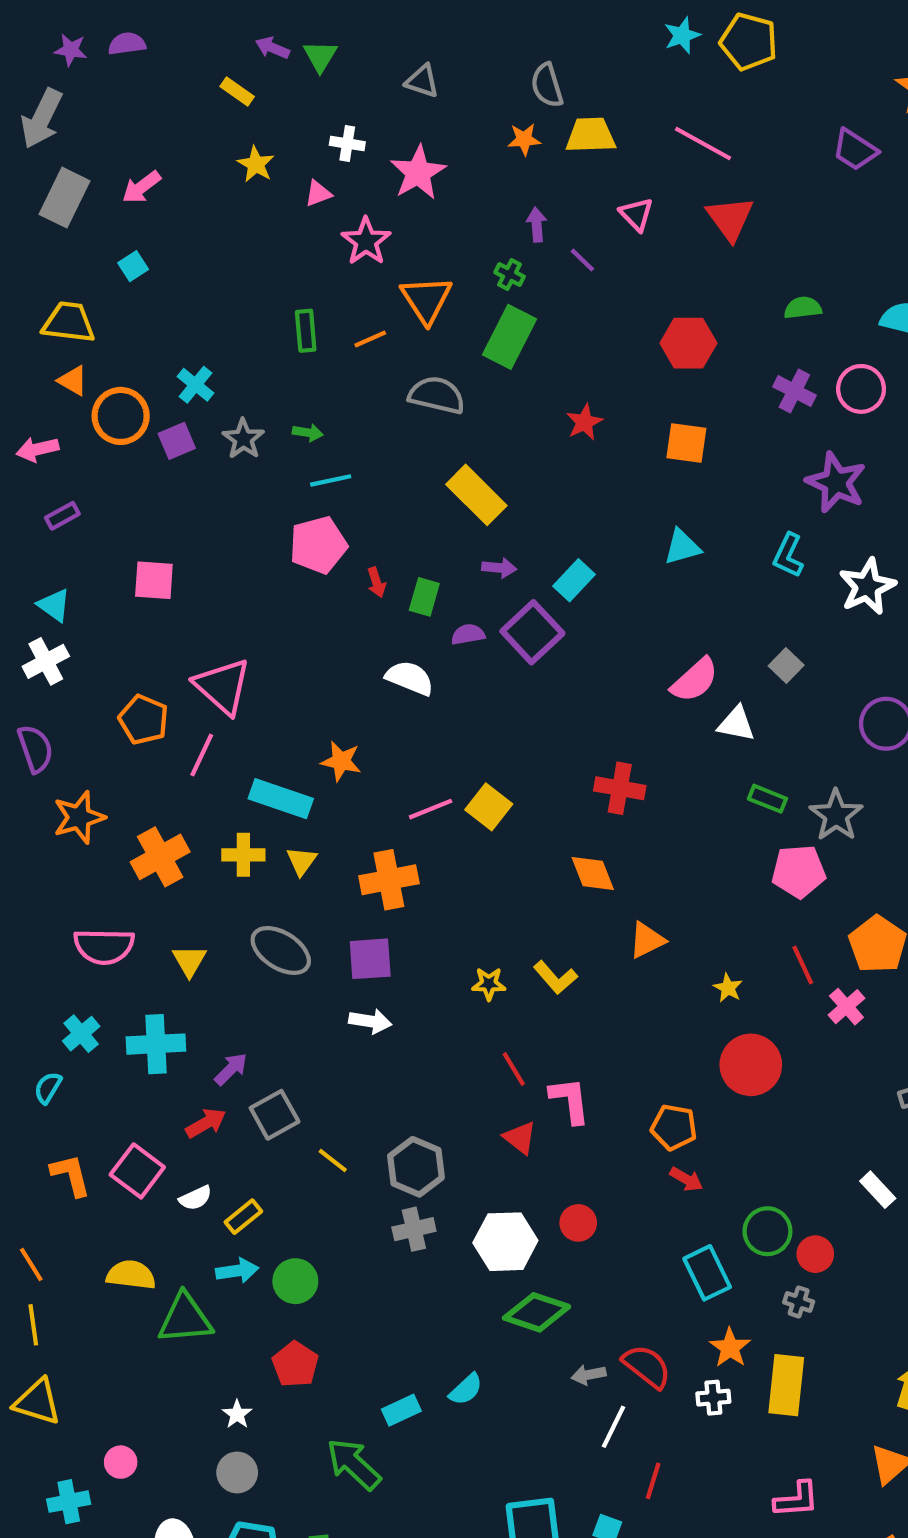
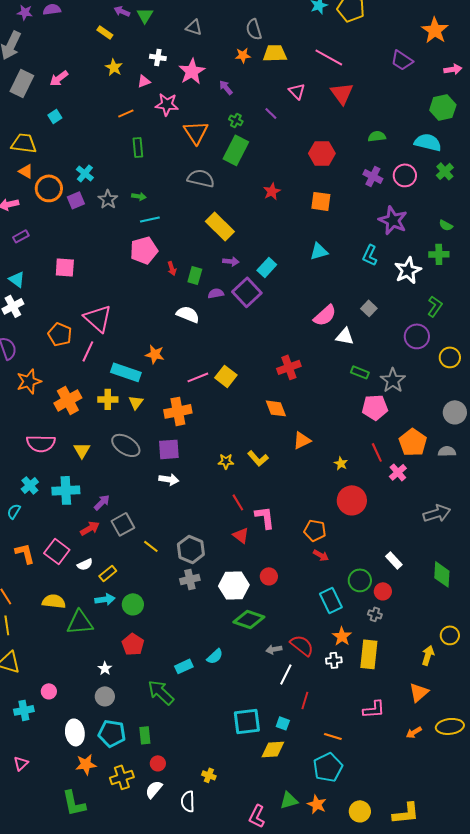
purple arrow: (537, 225) -> (226, 87), moved, turned -35
pink star: (366, 241) -> (167, 104), turned -30
orange line: (370, 339) -> (126, 113), moved
red cross: (620, 788) -> (289, 367), turned -30
white rectangle: (878, 1190) -> (394, 560), moved

